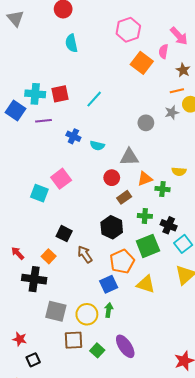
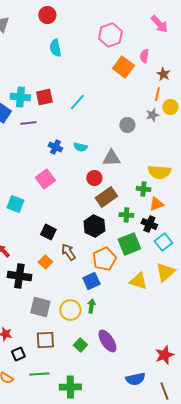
pink arrow: (179, 36) -> (159, 24), moved
orange line: (177, 91) -> (157, 94), turned -64
blue cross: (73, 136) -> (55, 147), moved
yellow semicircle: (179, 171) -> (159, 172), size x1.6
orange triangle: (145, 179) -> (156, 204), moved
cyan square: (39, 193) -> (15, 204), moved
brown rectangle: (124, 197) -> (106, 197), size x1.5
orange square: (49, 256) -> (45, 262), moved
yellow triangle: (146, 284) -> (138, 281), moved
brown square: (73, 340) -> (45, 340), moved

